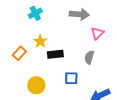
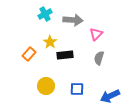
gray arrow: (79, 14) -> (73, 20), moved
pink triangle: (97, 33) -> (96, 34), moved
blue square: (71, 78) -> (77, 89), moved

